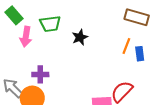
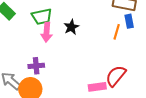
pink arrow: (26, 37) -> (47, 32), moved
blue rectangle: (140, 54) -> (129, 21), moved

